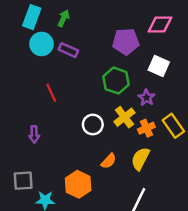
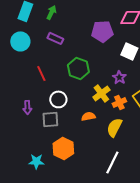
cyan circle: (42, 44) -> (20, 41), moved
green hexagon: (116, 81) -> (78, 68), moved
white circle: (93, 125) -> (58, 99), moved
orange semicircle: (109, 161) -> (88, 116), moved, turned -144
gray square: (23, 181) -> (50, 119), moved

